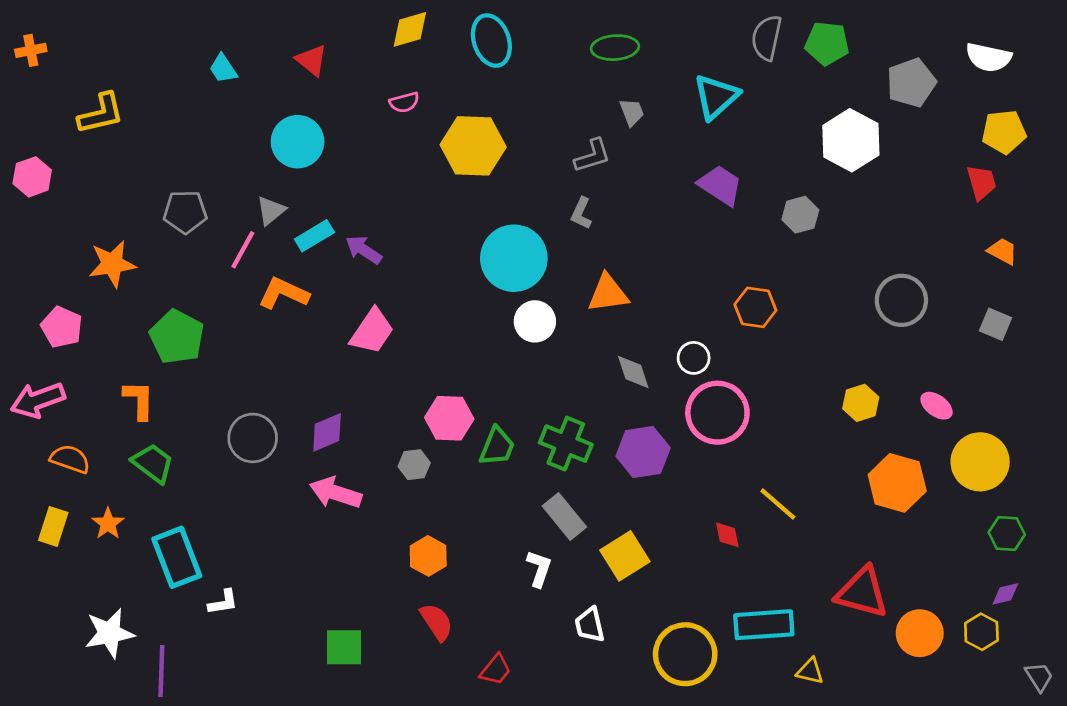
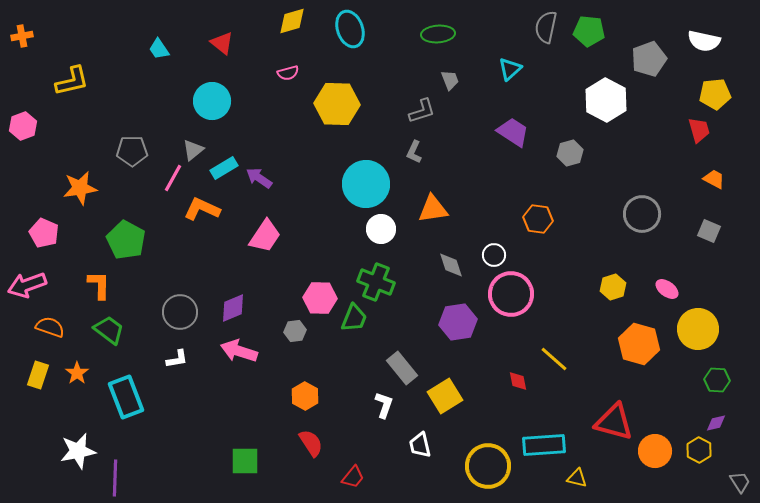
cyan triangle: (716, 97) -> (510, 69), size x0.7
green cross: (566, 444) -> (376, 282), moved
white L-shape: (223, 602) -> (177, 359), moved

